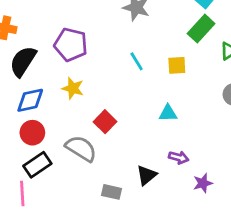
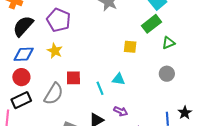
cyan line: (137, 61) -> (100, 88), moved
red square: (105, 122) -> (73, 78), turned 35
gray semicircle: (81, 149) -> (54, 94), turned 80

